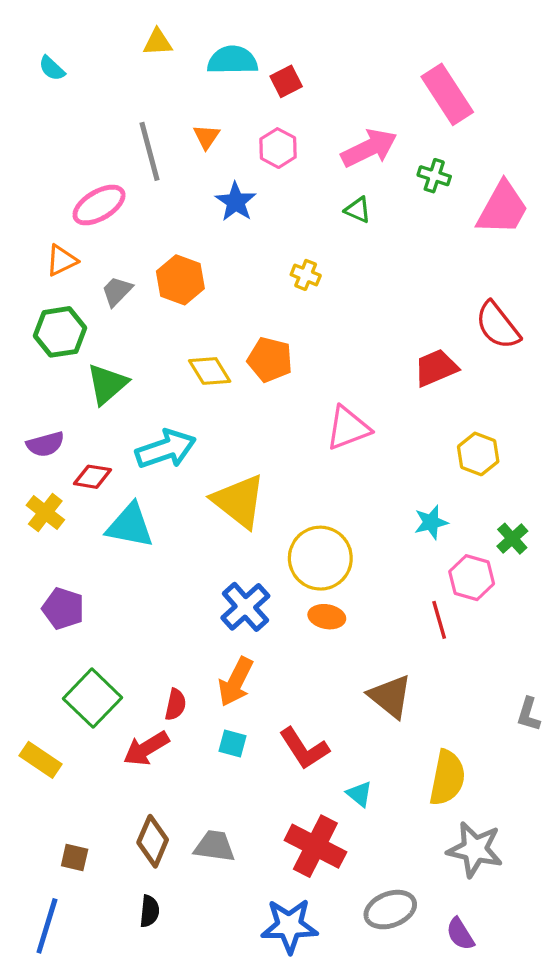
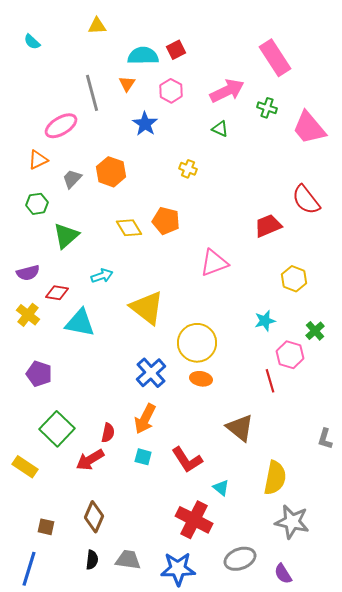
cyan semicircle: (232, 60) -> (143, 56), moved
pink trapezoid: (503, 208) -> (309, 128), turned 111
green hexagon: (60, 332) -> (37, 204), size x0.7
cyan arrow: (166, 449) -> (102, 276), size x0.6
gray trapezoid: (215, 846) -> (128, 560), moved

